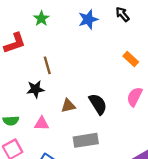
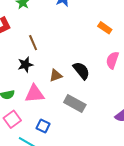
pink triangle: (42, 124) -> (35, 94), size x1.5
gray rectangle: (86, 140) -> (75, 103), turned 45

